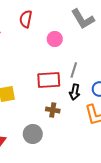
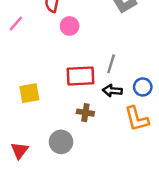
pink circle: (55, 39) -> (70, 26), moved
black arrow: (75, 92) -> (112, 91), turned 84

